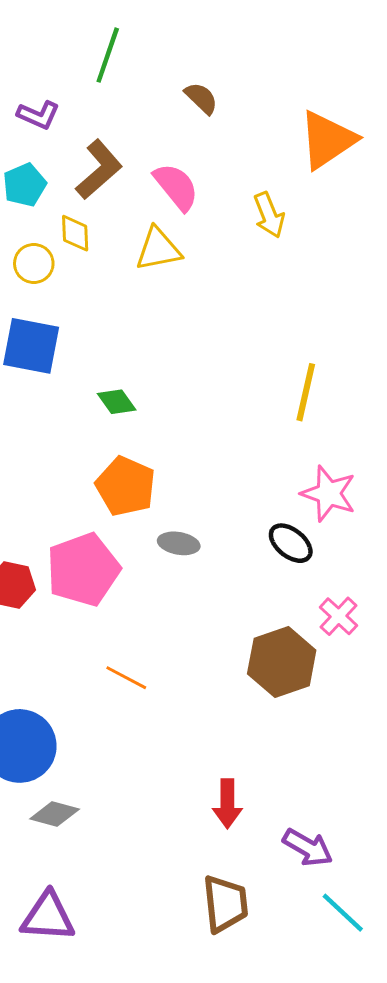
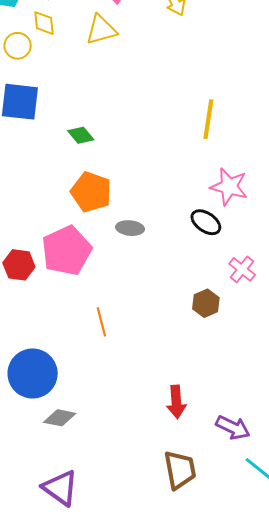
brown hexagon: (282, 662) -> (206, 303), size x0.6
orange line: (126, 678) -> (101, 322), turned 52
purple triangle: (48, 917) -> (60, 488), turned 36

